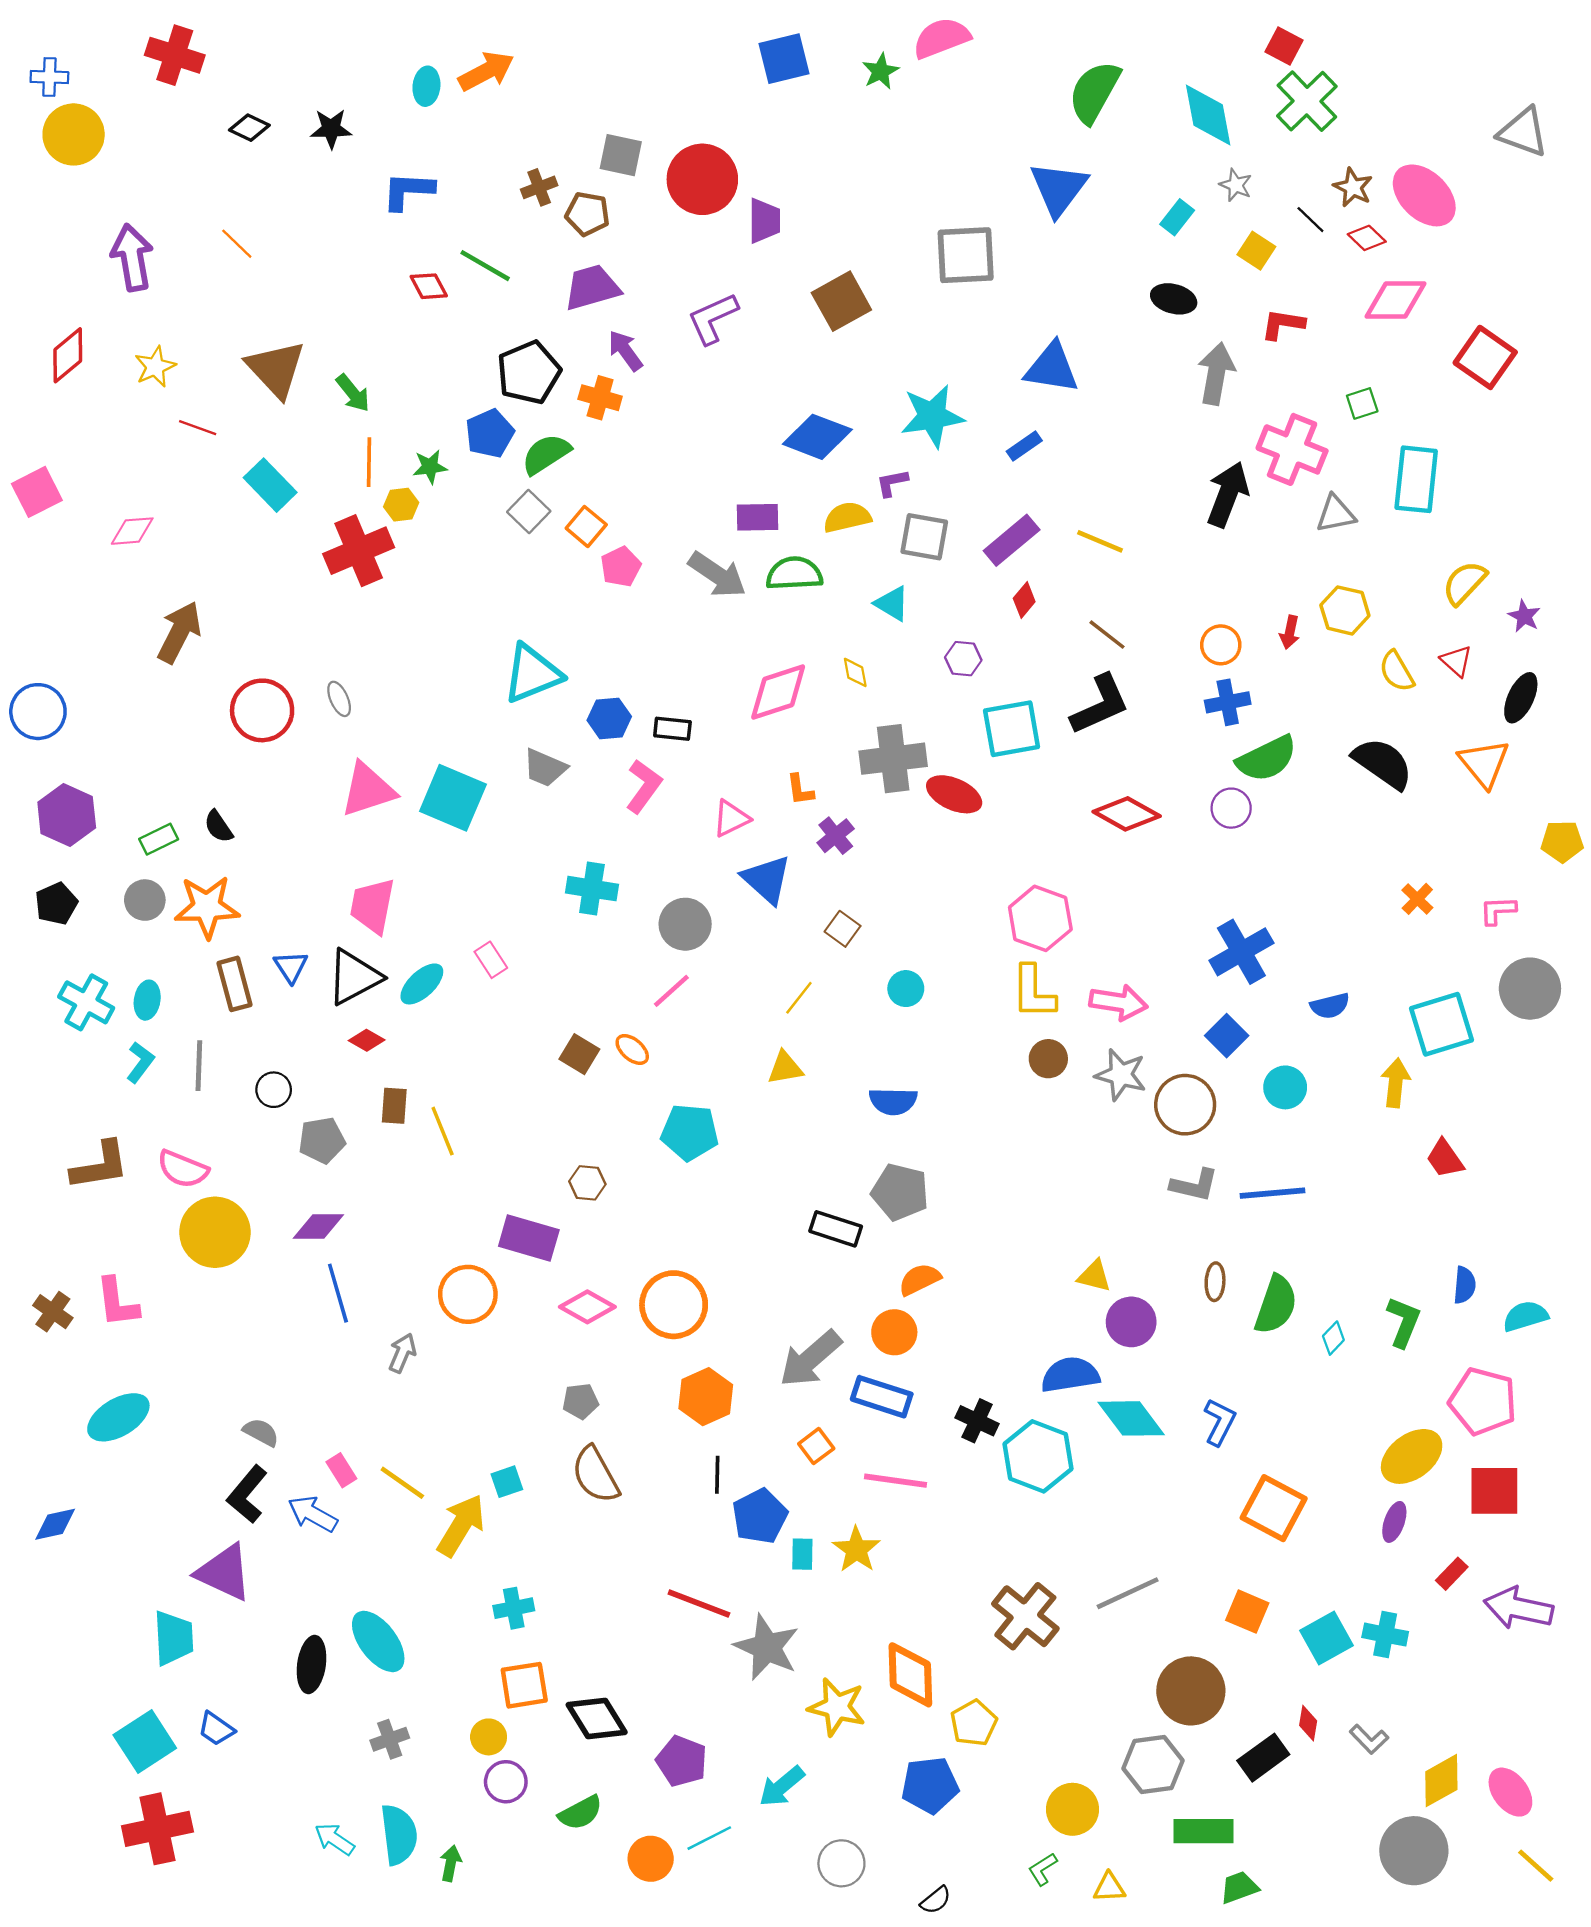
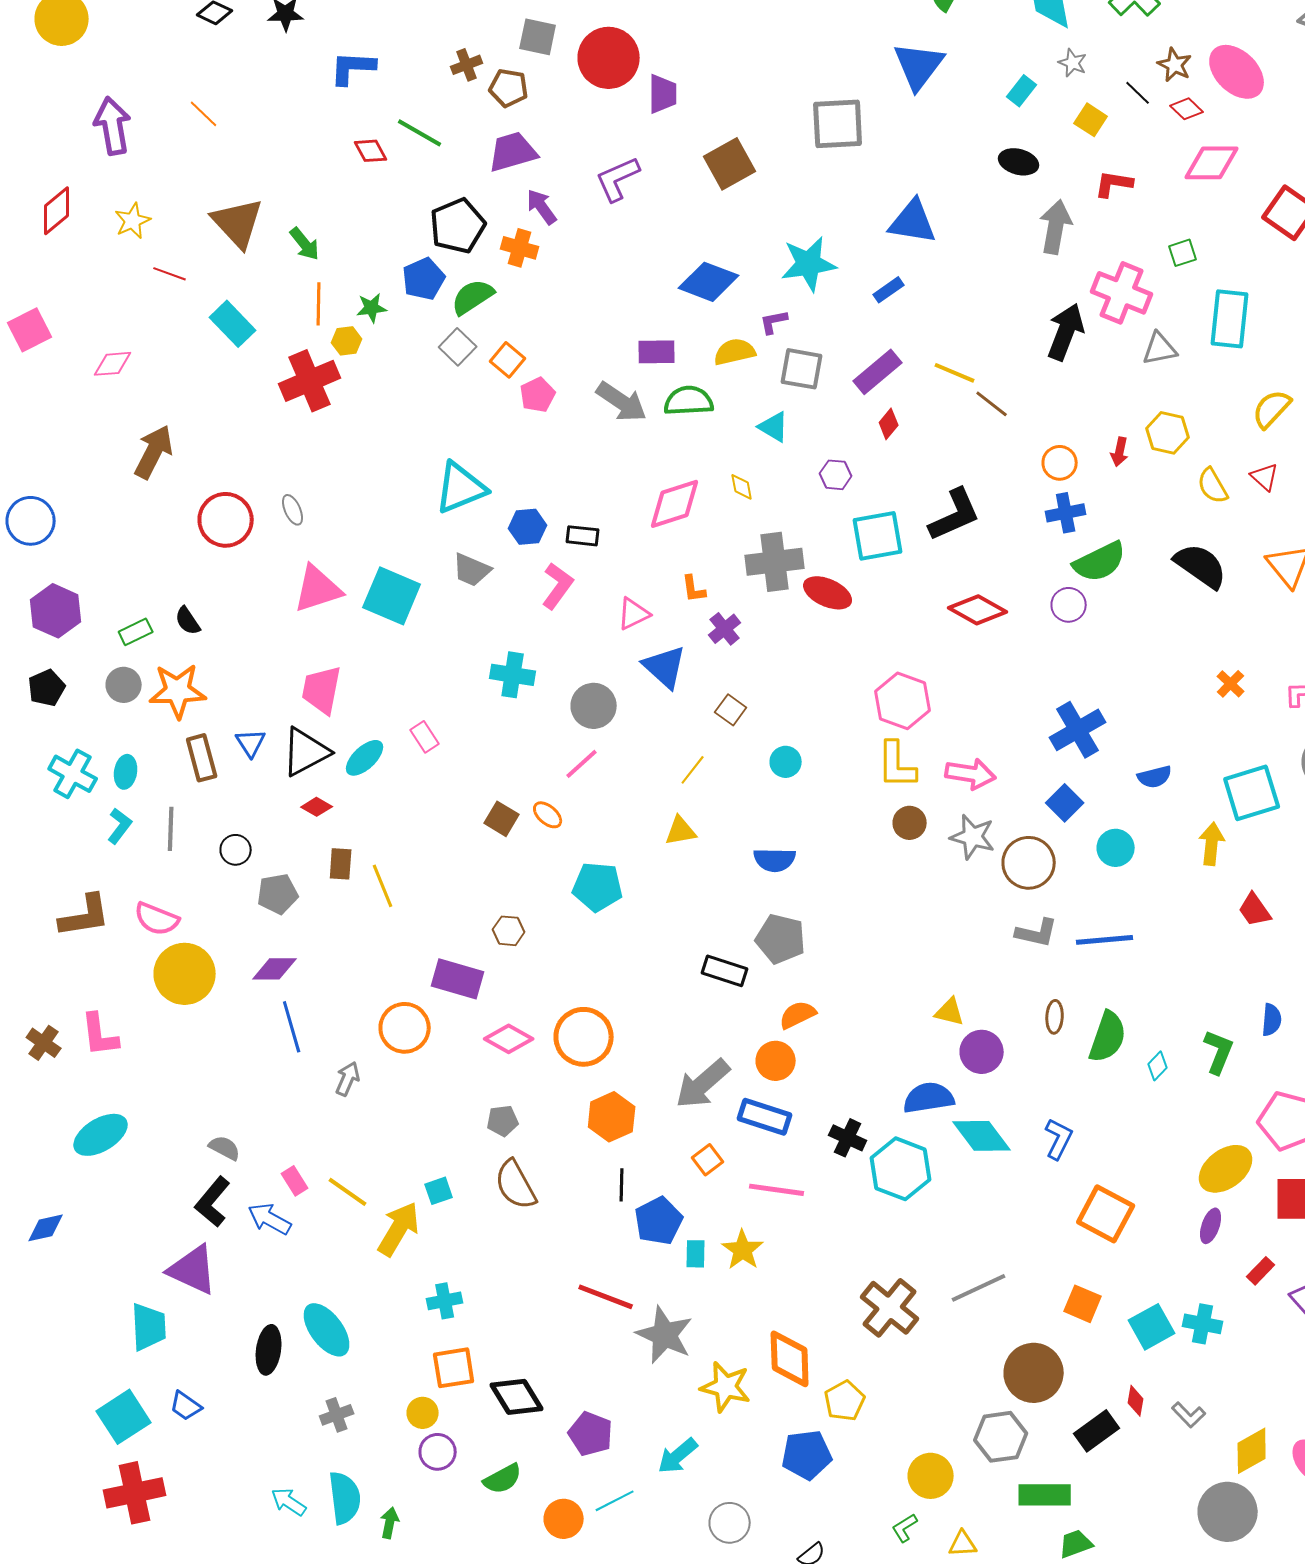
brown line: (1107, 635) -> (992, 404), moved

